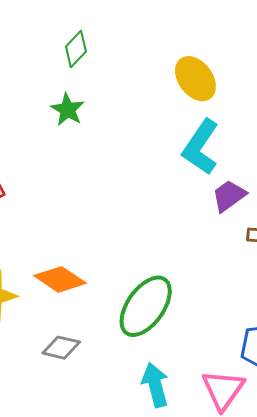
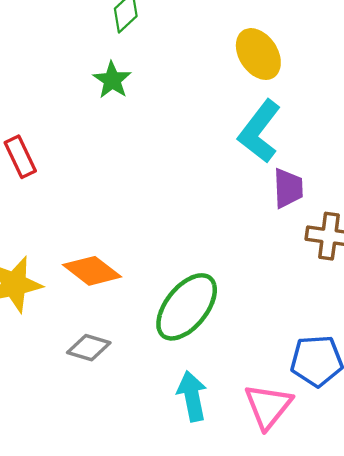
purple trapezoid: (229, 196) -> (288, 188), turned 120

